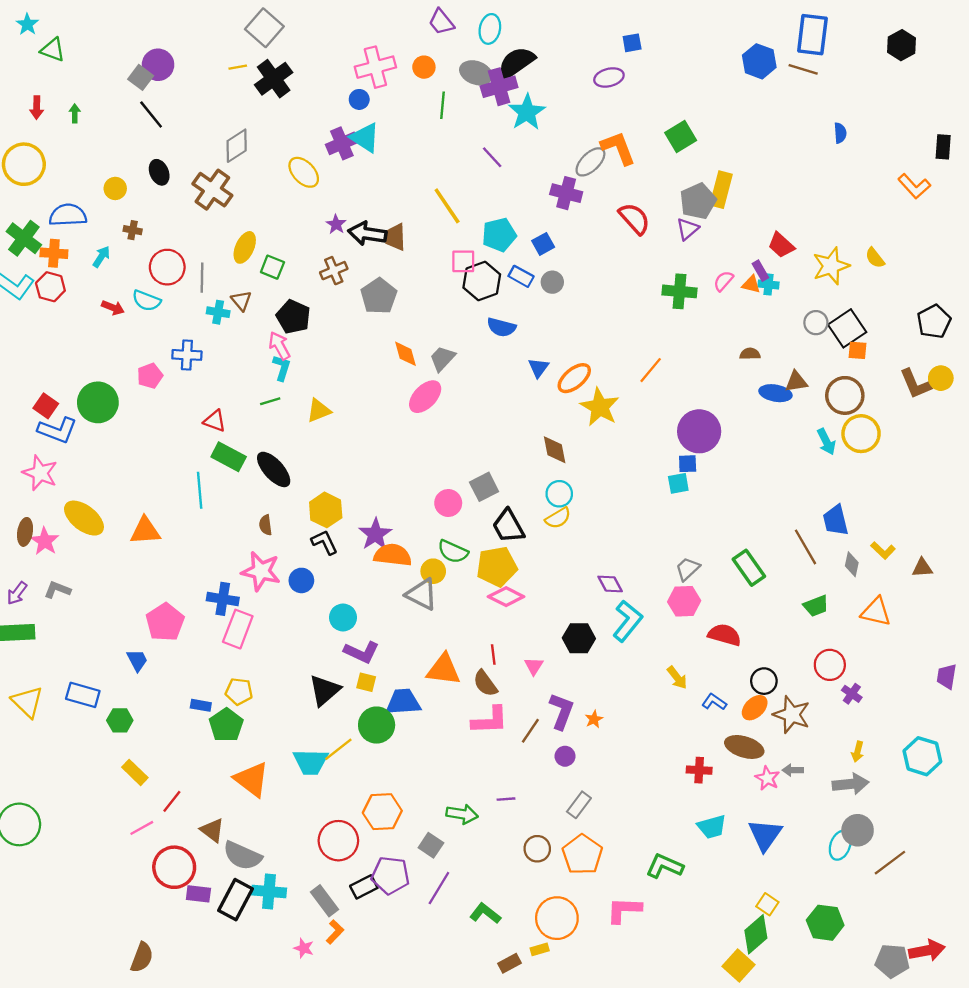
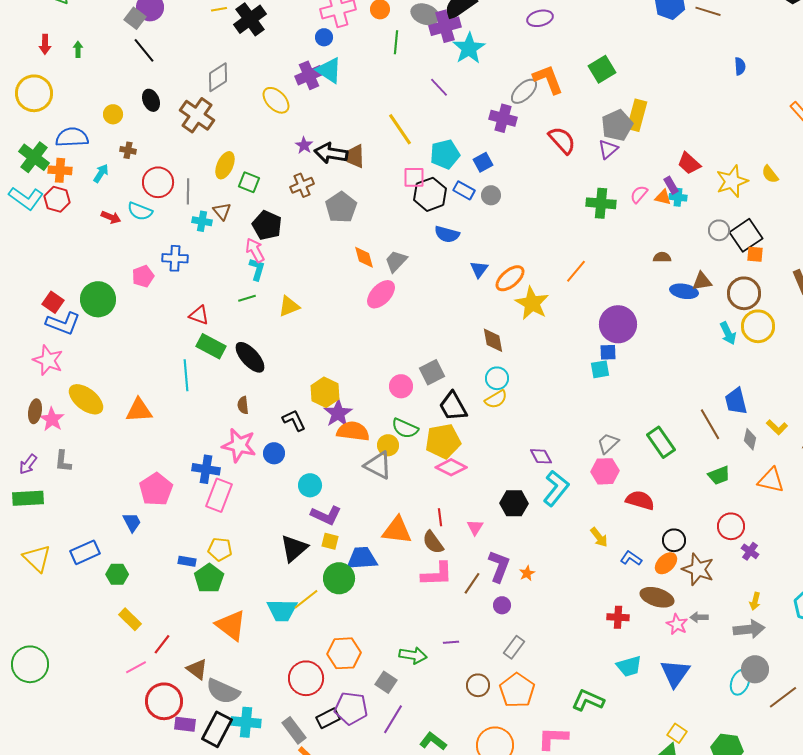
yellow hexagon: (326, 510) -> (325, 392), moved
gray L-shape: (57, 590) -> (63, 461), turned -105
blue rectangle: (83, 695) -> (85, 552), turned -40

